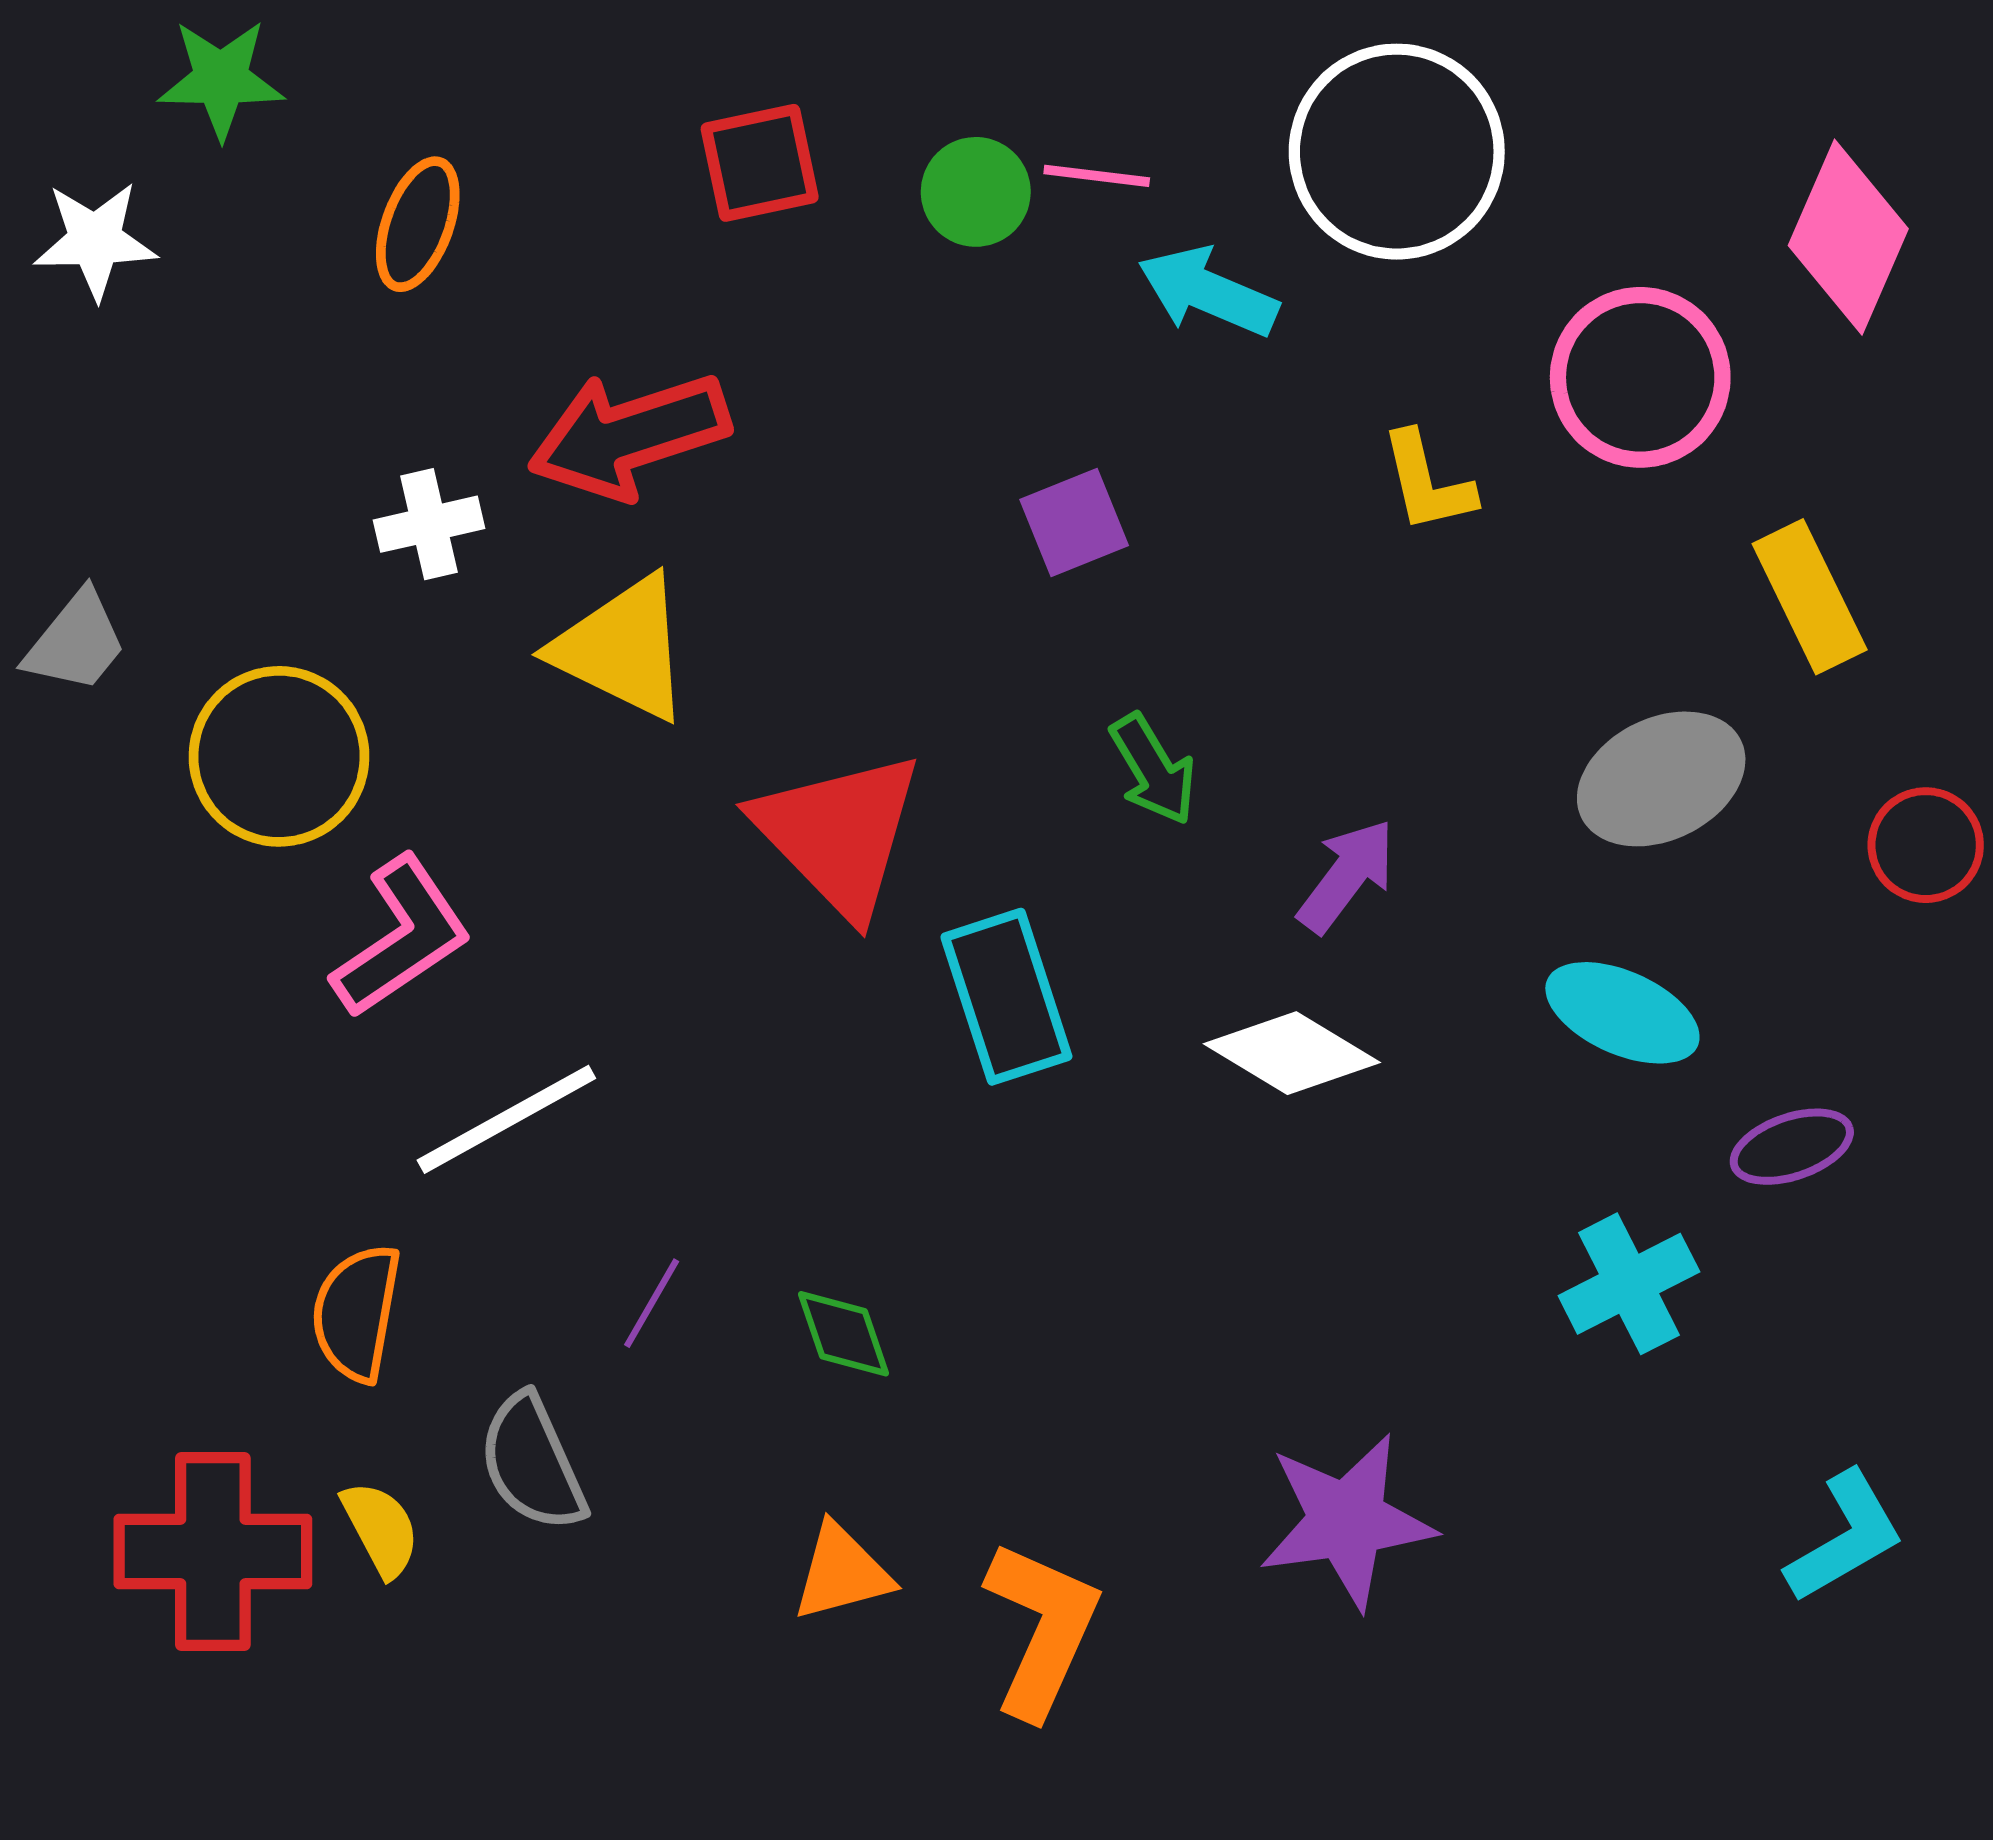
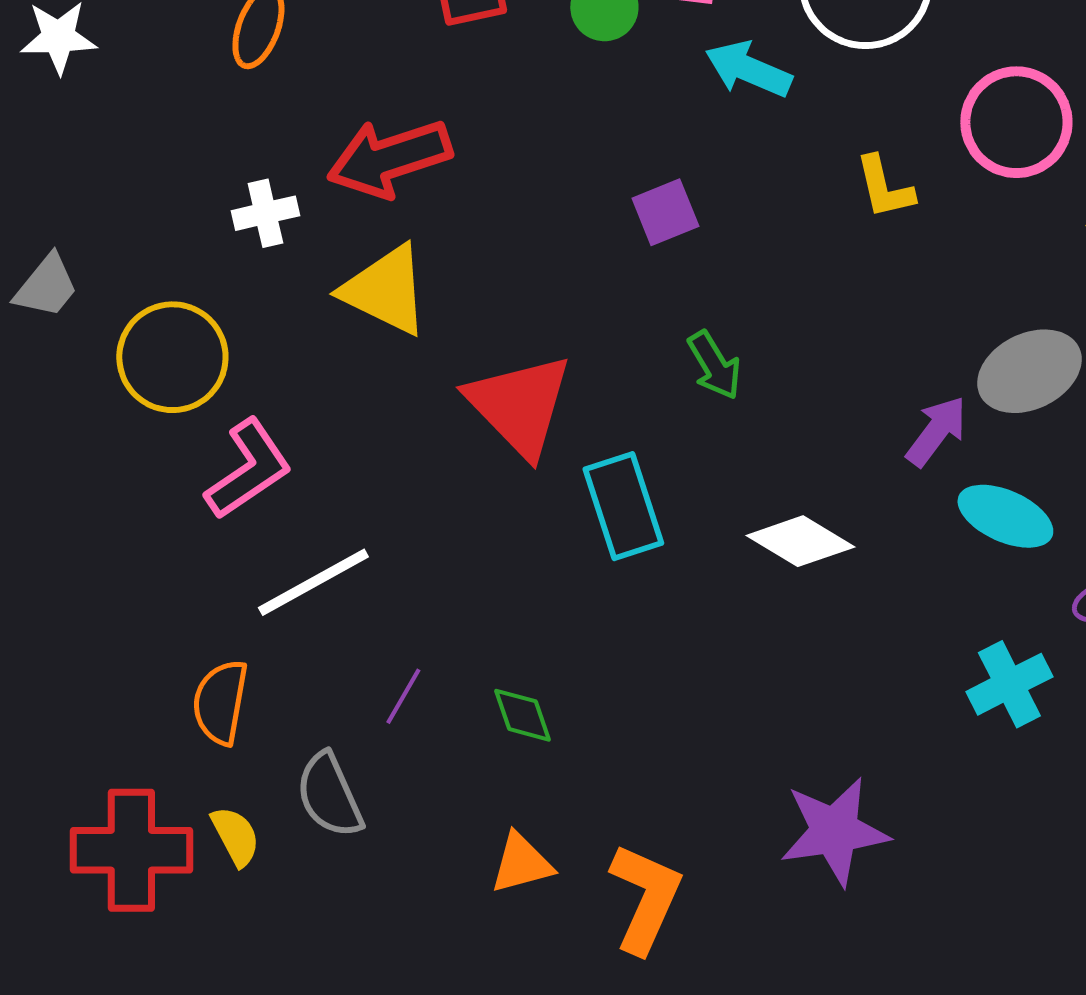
purple arrow: (1347, 876) -> (936, 431), moved

